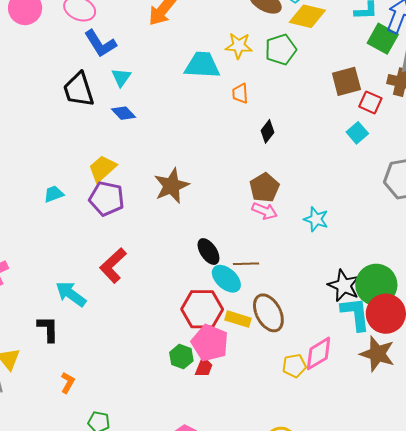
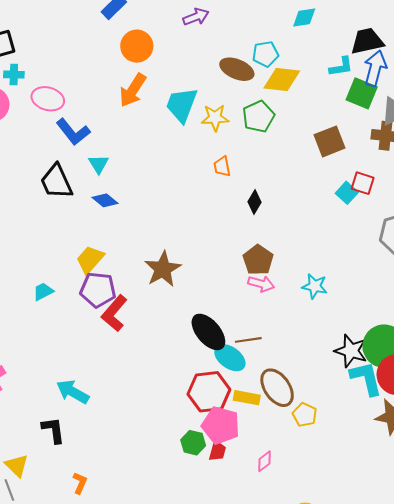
cyan trapezoid: (202, 65) -> (182, 105), moved, turned -66
red square: (370, 102) -> (363, 183), moved
black ellipse: (208, 252) -> (208, 332), size x1.4
red L-shape: (113, 265) -> (114, 313), moved
pink diamond: (319, 353) -> (264, 461), moved, size x0.6
yellow pentagon: (294, 366) -> (305, 415), moved, turned -30

